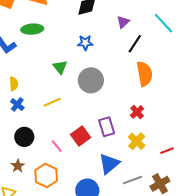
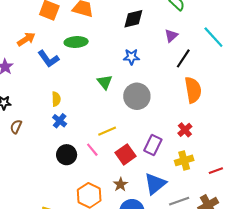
yellow line: (52, 102) -> (107, 131), moved
purple rectangle: (107, 127) -> (153, 145), turned 42
yellow cross: (137, 141) -> (184, 160), turned 30
pink line: (57, 146) -> (92, 150), moved
brown star: (18, 166) -> (120, 184), moved

